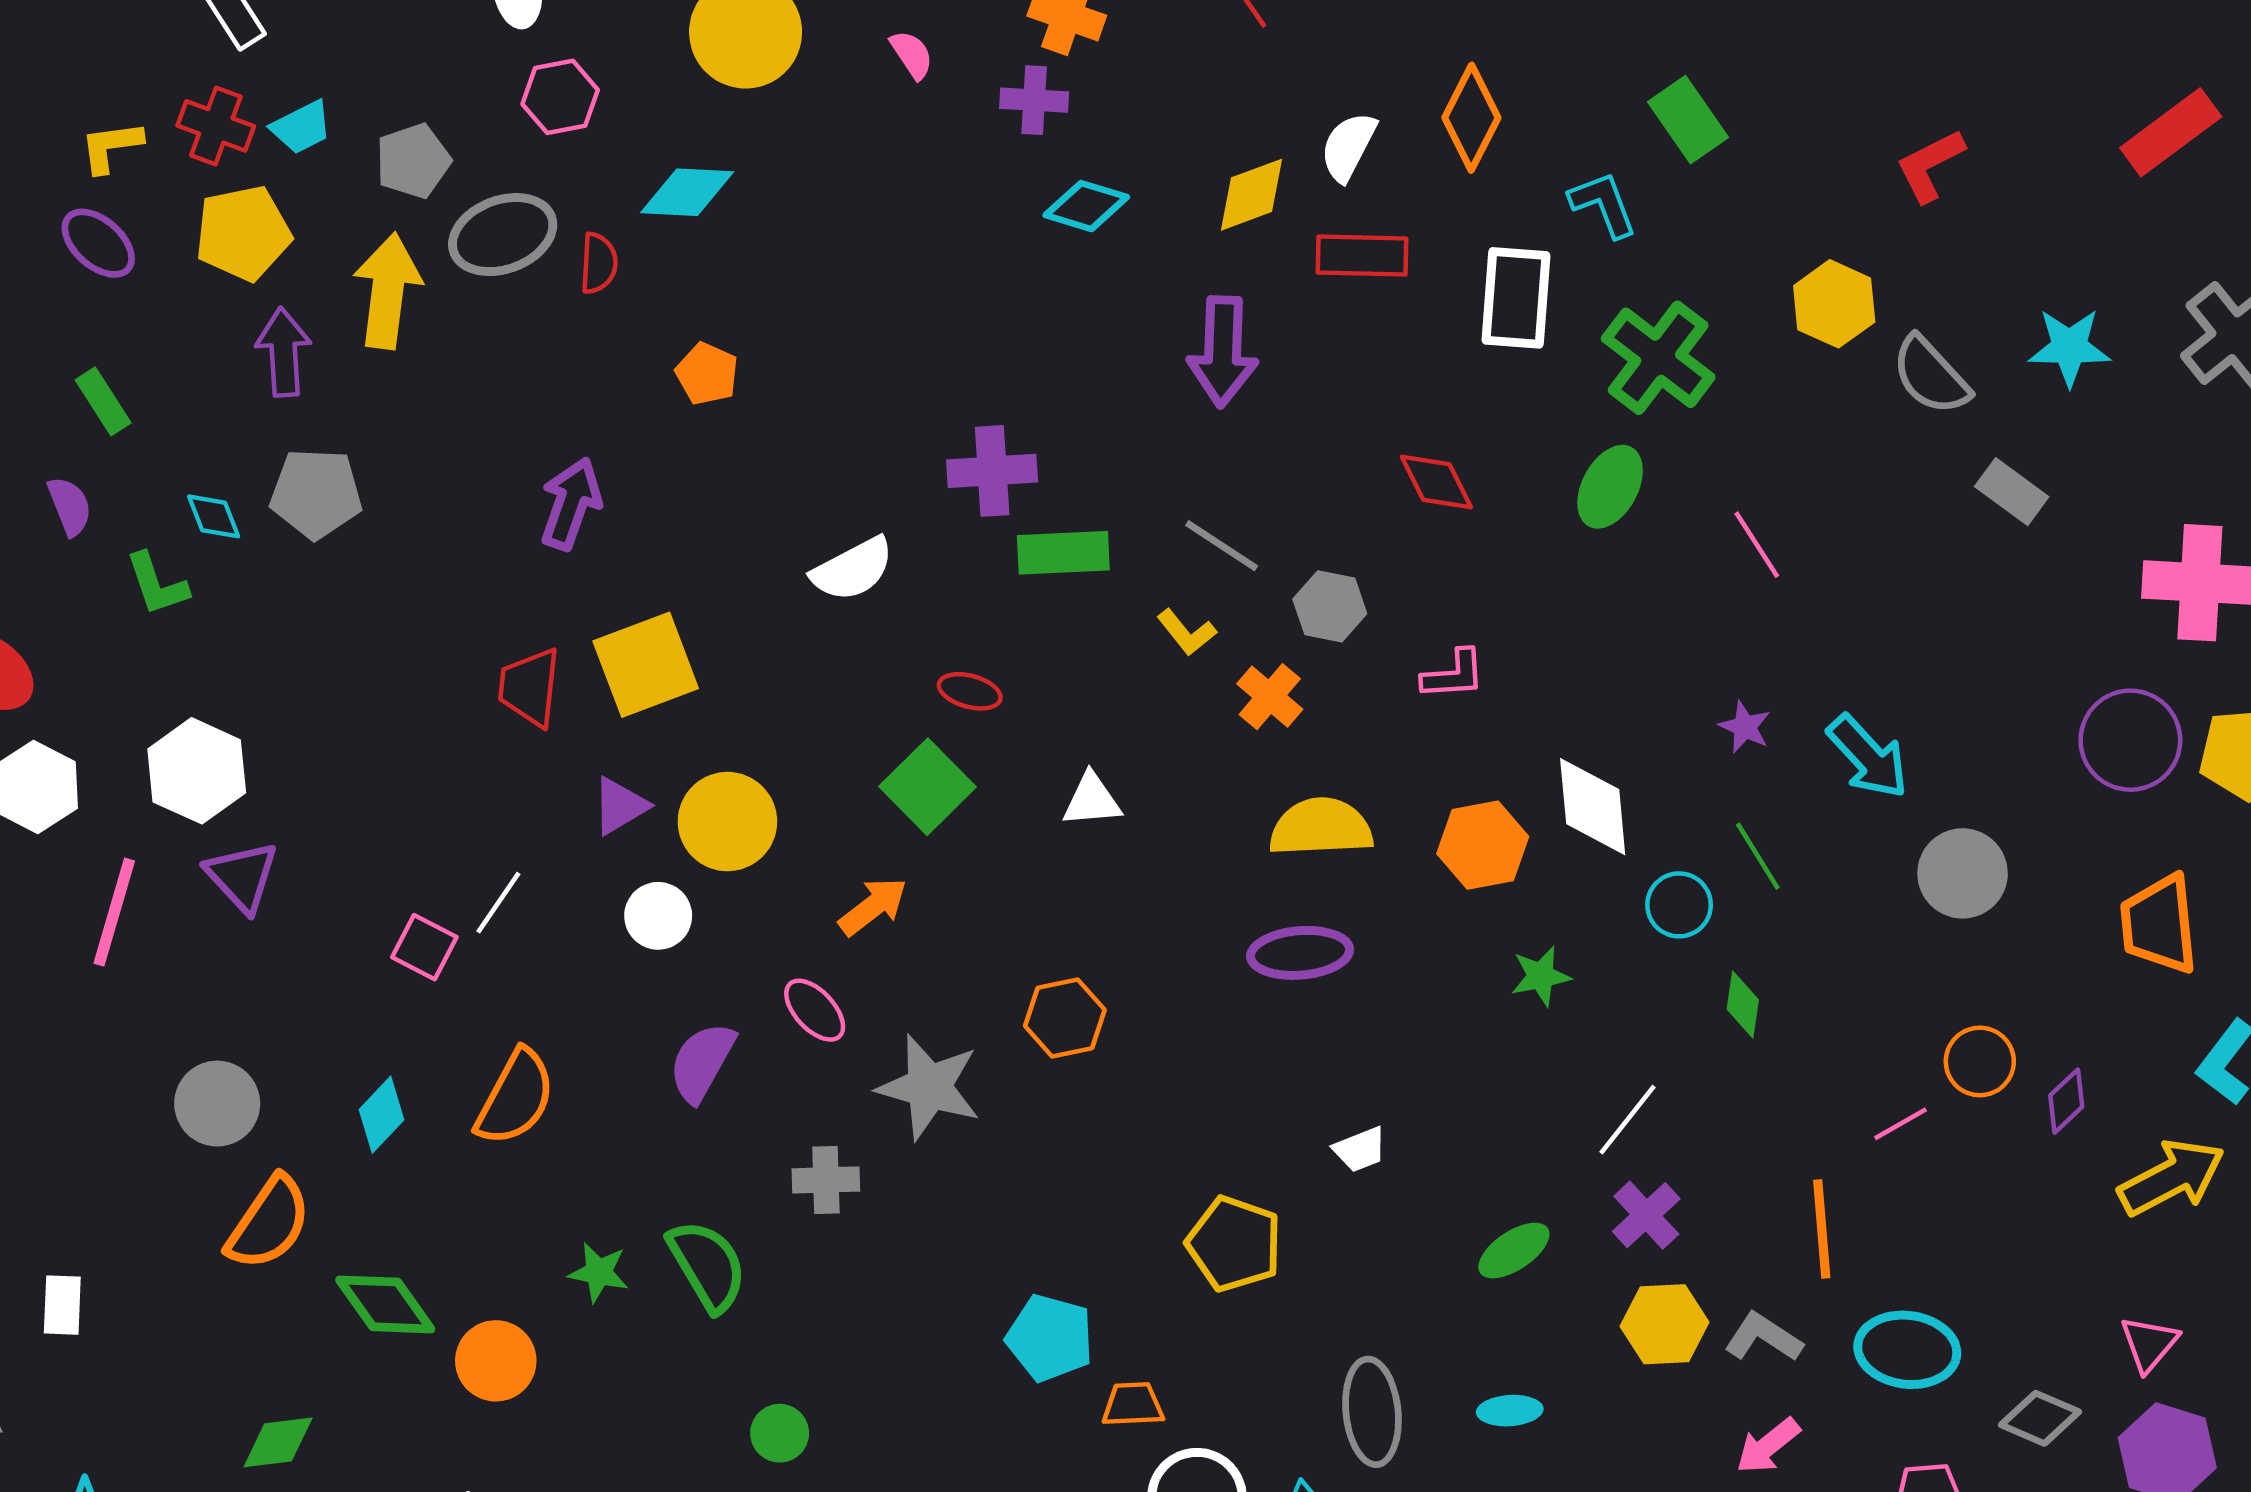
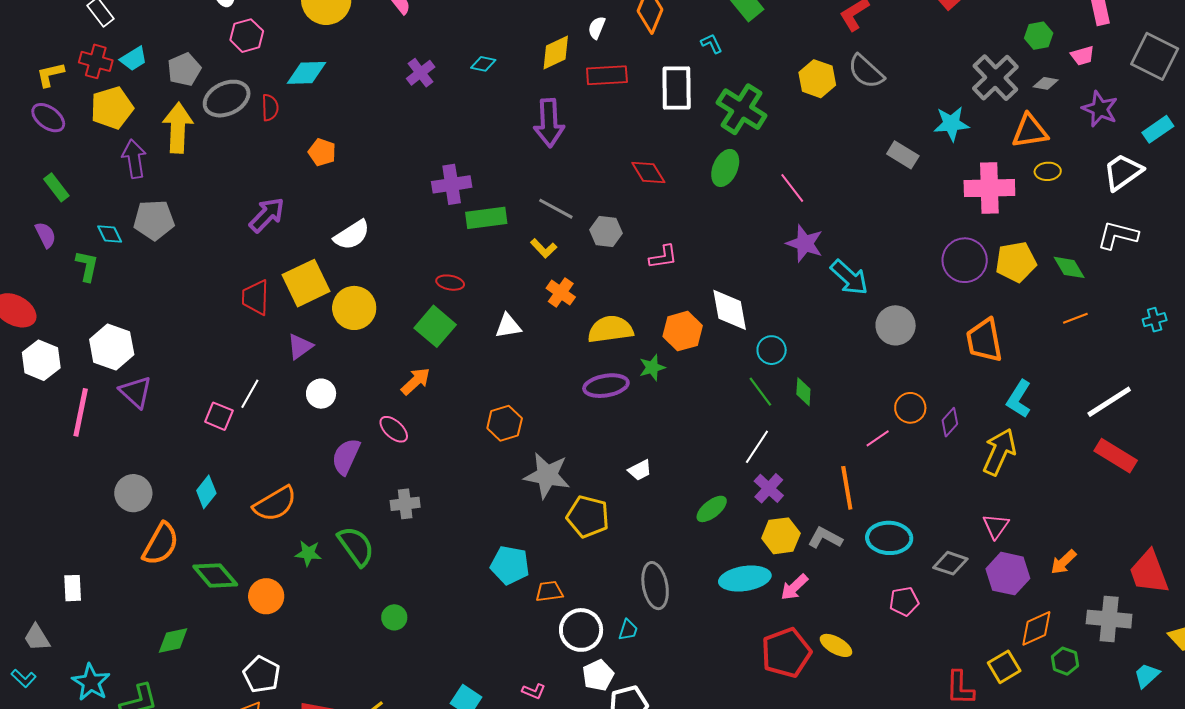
purple cross: (1034, 100) -> (421, 73), moved, turned -36
white semicircle: (1348, 147) -> (597, 28), size x0.7
cyan L-shape: (1603, 204) -> (712, 43), size x0.7
cyan diamond: (1086, 206) -> (483, 64), size x0.7
cyan star: (2069, 347) -> (951, 124), moved
gray semicircle: (1931, 375) -> (866, 71), moved
purple arrow: (571, 504) -> (267, 215), turned 30
white semicircle: (853, 569) -> (352, 235), moved
green L-shape: (157, 584) -> (87, 266), turned -144
orange cross: (1270, 697) -> (561, 293), moved
purple star: (1745, 727) -> (805, 243), moved, size x1.6
yellow circle: (727, 822) -> (354, 308), moved
green line: (1758, 856) -> (760, 392), moved
green star: (1541, 976) -> (652, 367), moved
gray star: (929, 1087) -> (547, 475), moved
orange semicircle: (515, 1097) -> (275, 504), moved, turned 36
yellow arrow: (2172, 1178) -> (999, 452), turned -33
cyan ellipse: (1510, 1411) -> (745, 579), moved, size x1.8
pink arrow: (1768, 1446) -> (794, 587), moved

